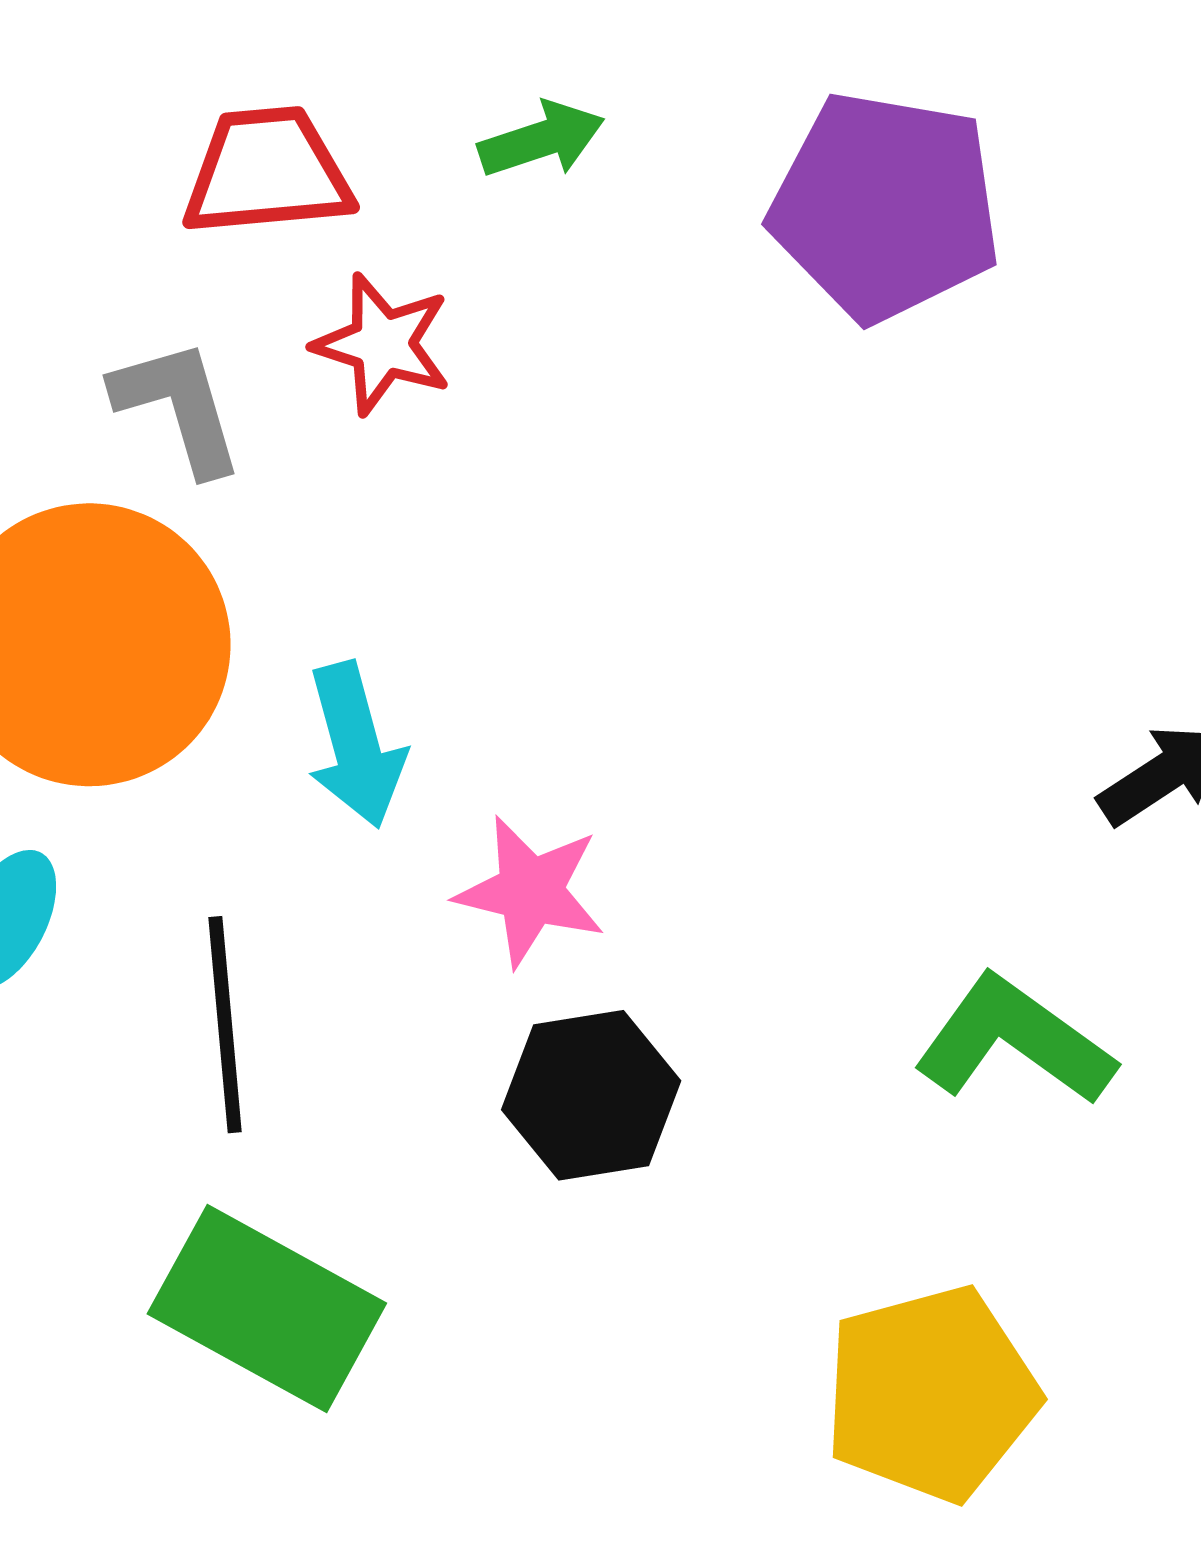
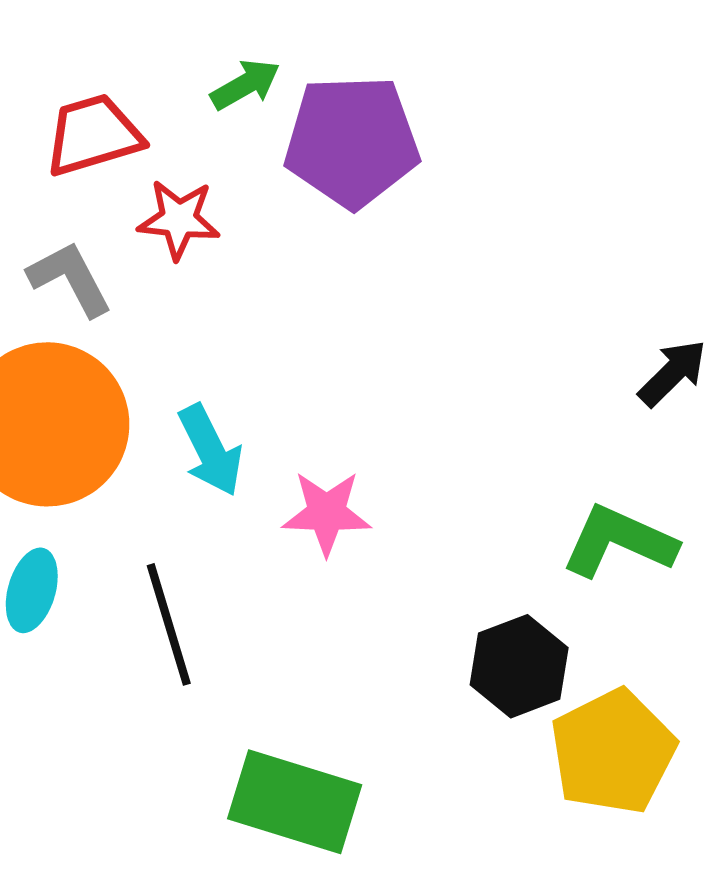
purple pentagon: (885, 206) -> (352, 141), moved
black hexagon: (591, 1095) -> (519, 666), moved
green rectangle: (267, 1308) -> (295, 802), moved

